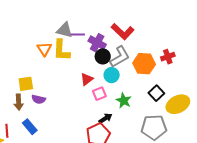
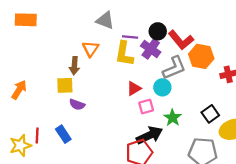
gray triangle: (65, 30) -> (105, 20), moved
yellow L-shape: (61, 50) -> (124, 54), moved
black circle: (103, 56) -> (158, 31), moved
orange hexagon: (144, 64) -> (201, 56), moved
brown arrow: (19, 102) -> (74, 66), moved
black arrow: (105, 118) -> (150, 135), size x1.6

